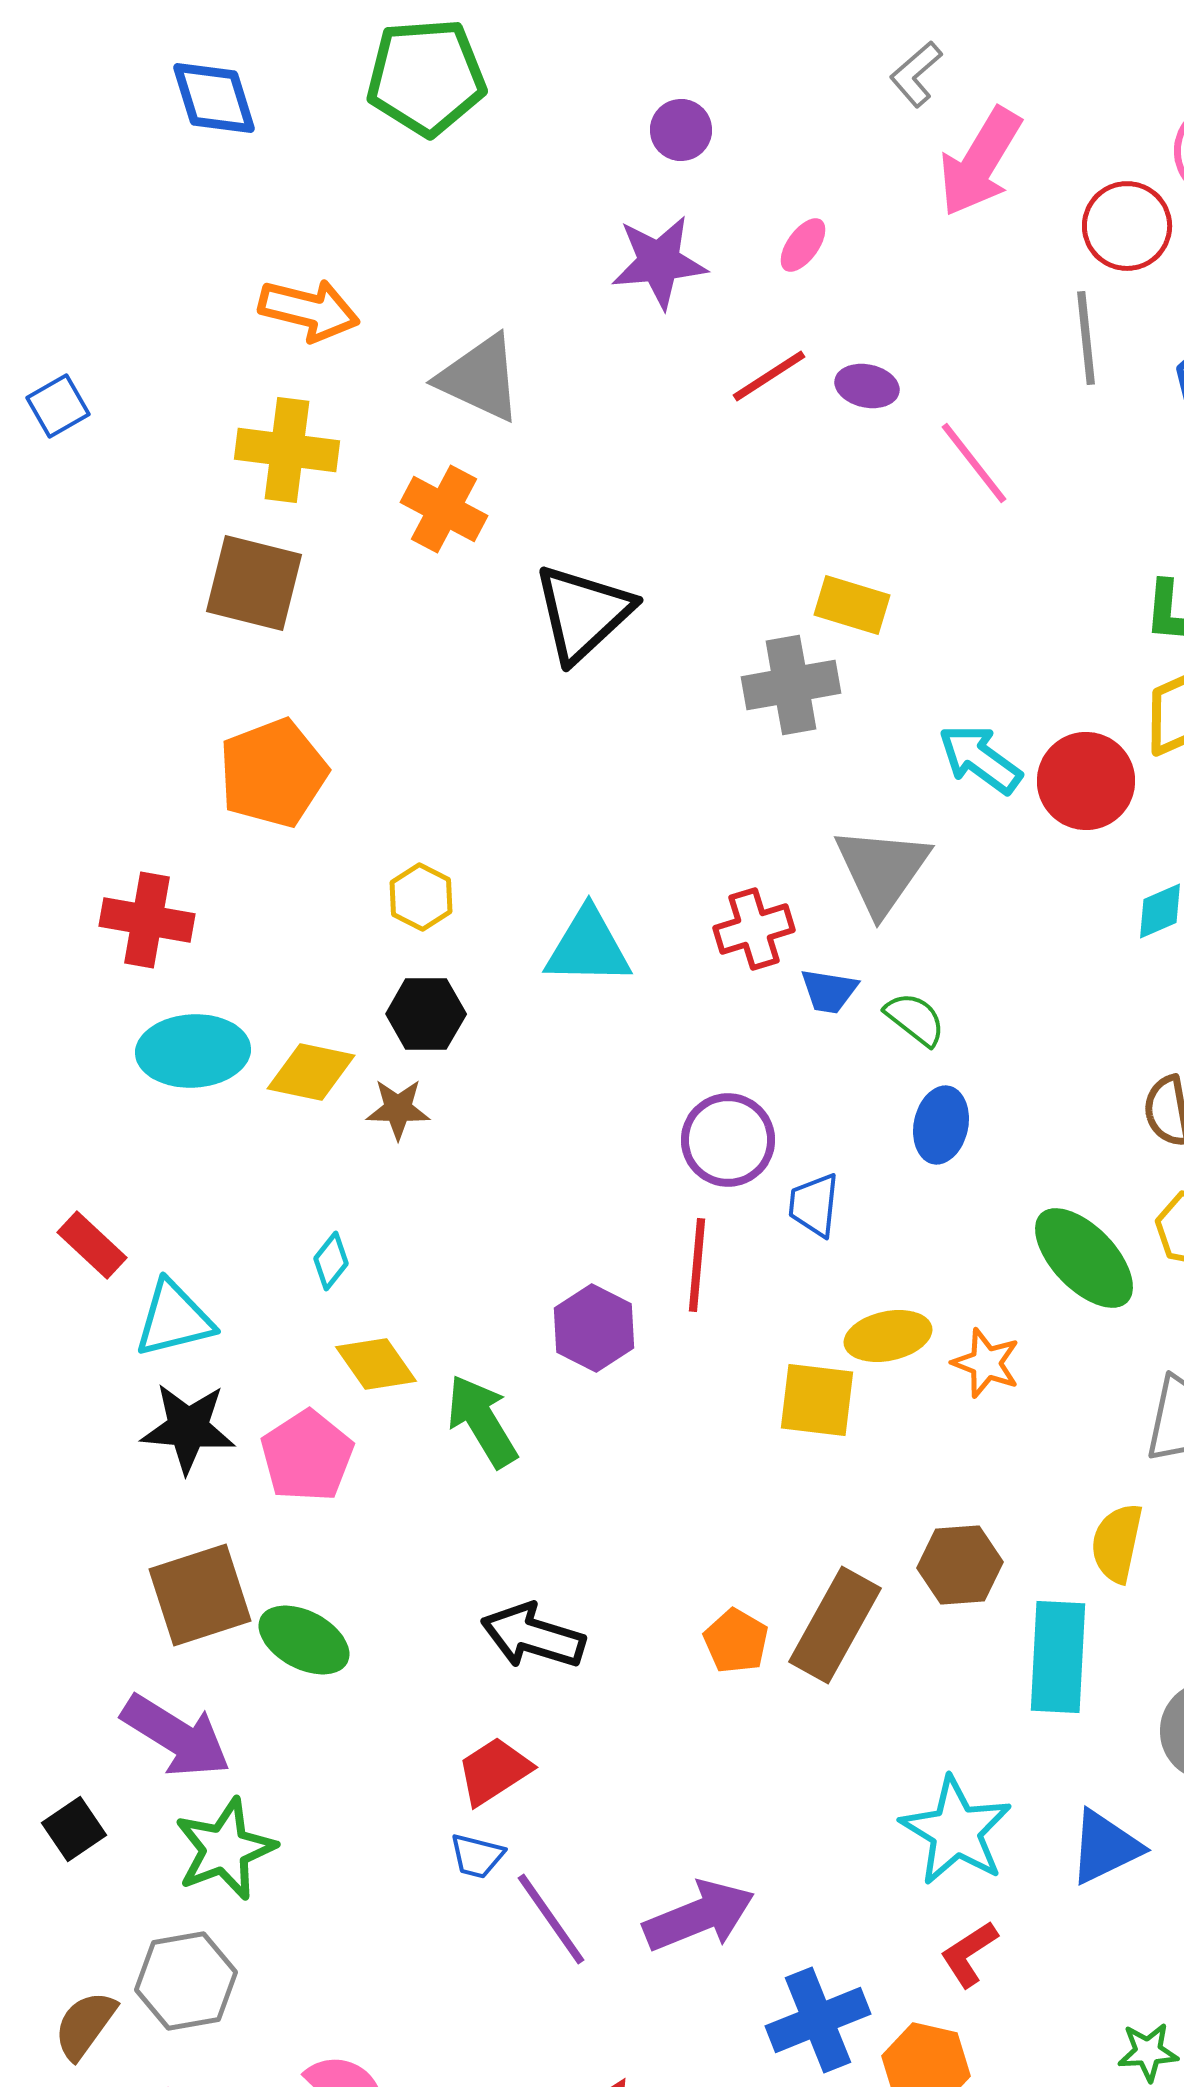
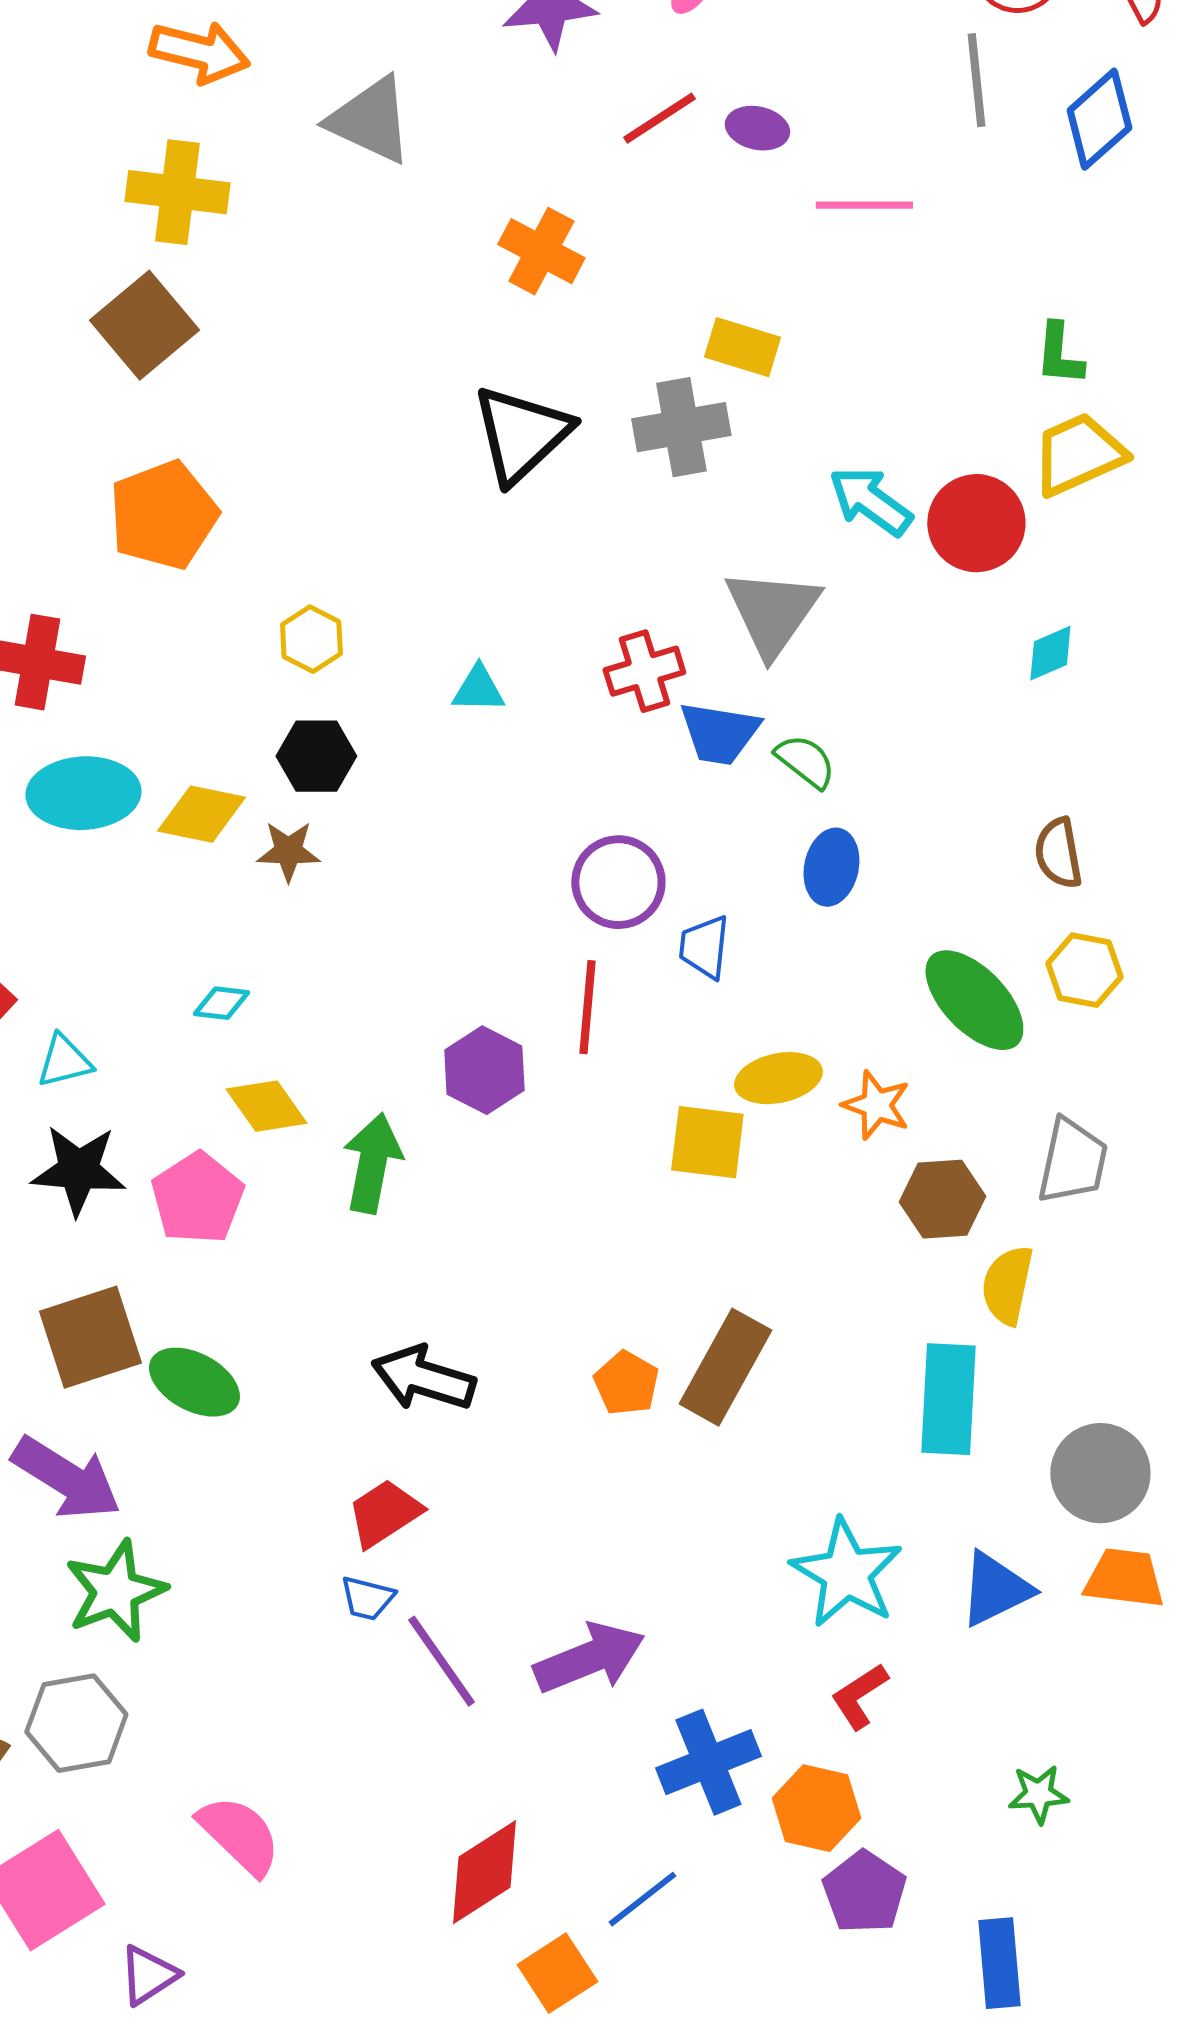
pink line: (974, 463) -> (864, 205), turned -52
orange cross: (444, 509) -> (541, 251), moved
brown square: (254, 583) -> (144, 325), turned 36
black triangle: (583, 613) -> (521, 434), moved
cyan triangle: (588, 947) -> (478, 689), size x0.6
blue trapezoid: (829, 991) -> (719, 733), size x1.4
cyan diamond: (331, 1261) -> (221, 1003), turned 58
cyan triangle: (174, 1319) -> (64, 1061), size x0.7
green arrow: (482, 1421) -> (372, 1163), turned 42
brown hexagon: (960, 1565) -> (942, 1199), moved

